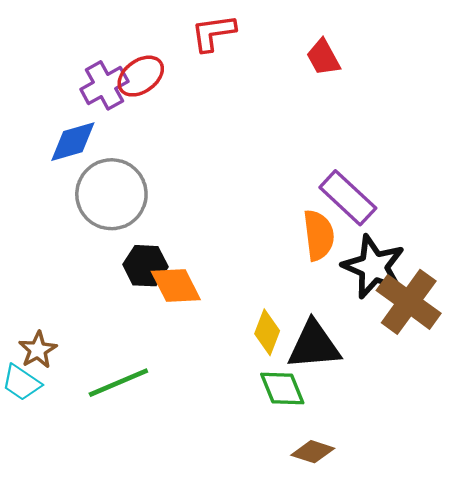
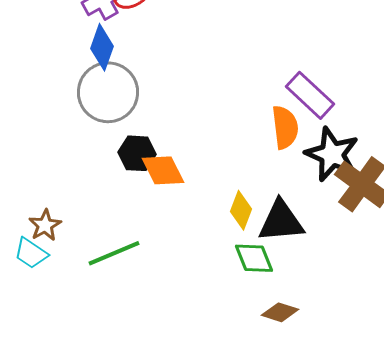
blue diamond: (73, 142) -> (102, 47), moved, turned -54

